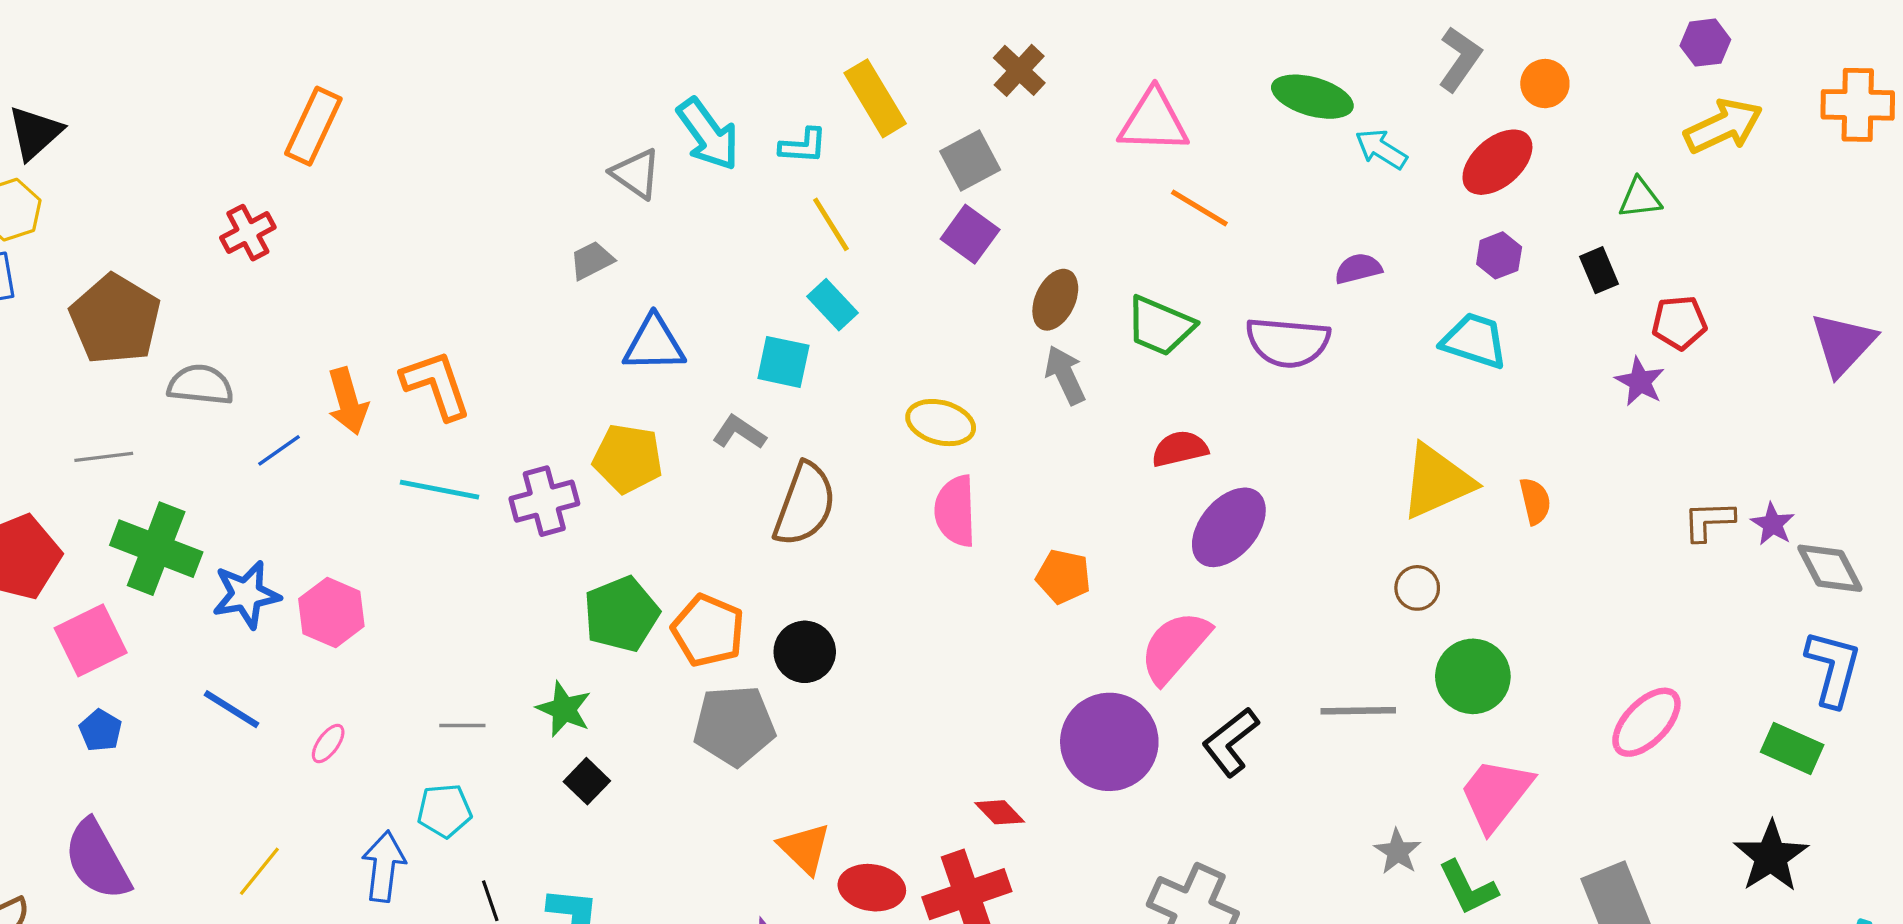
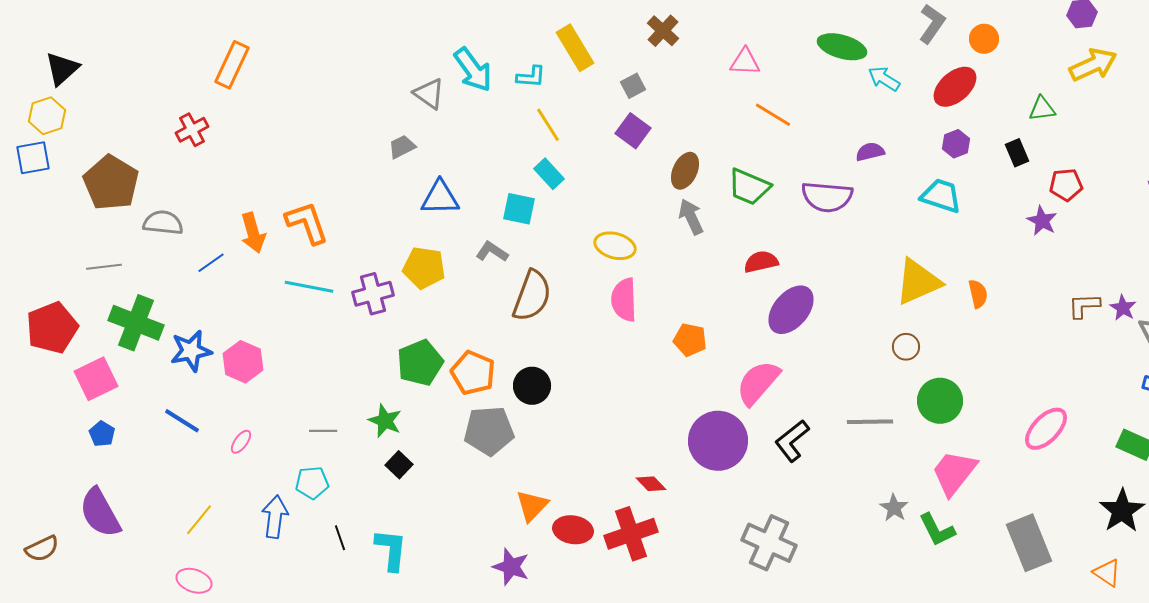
pink triangle: (1154, 121) -> (745, 62), size x0.7
gray square: (970, 160) -> (633, 86), size x0.7
orange triangle: (805, 848) -> (532, 506), turned 30

